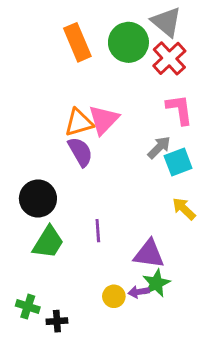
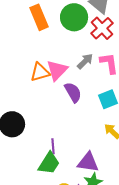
gray arrow: (159, 147) -> (85, 61), moved
purple semicircle: (80, 152) -> (73, 92), moved
green trapezoid: (48, 242) -> (49, 163), moved

